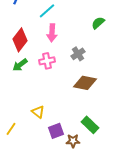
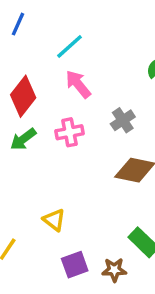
pink arrow: (52, 33) -> (78, 84), turned 138
purple square: (56, 131) -> (75, 265), moved

